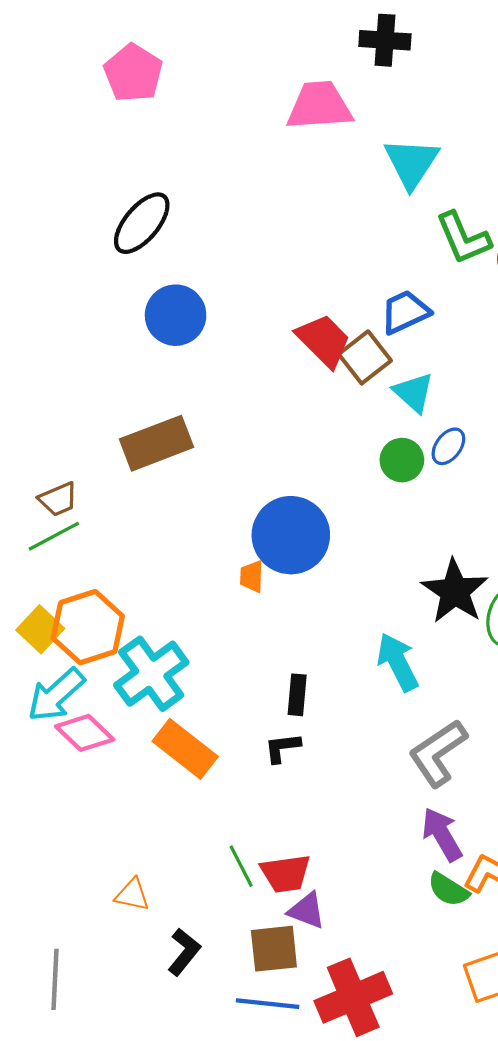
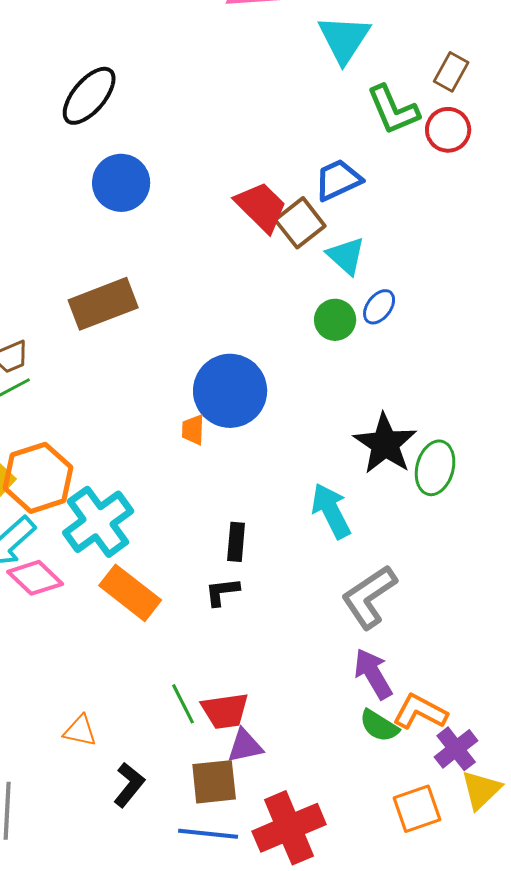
purple triangle: (307, 911) -> (245, 746), turned -33

